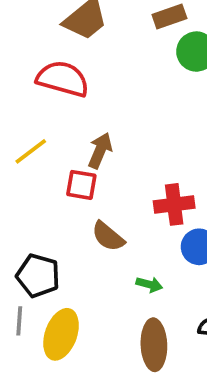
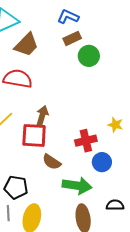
red square: (81, 185) -> (34, 135), size x1.5
green arrow: (149, 284) -> (77, 186), size x2.0

